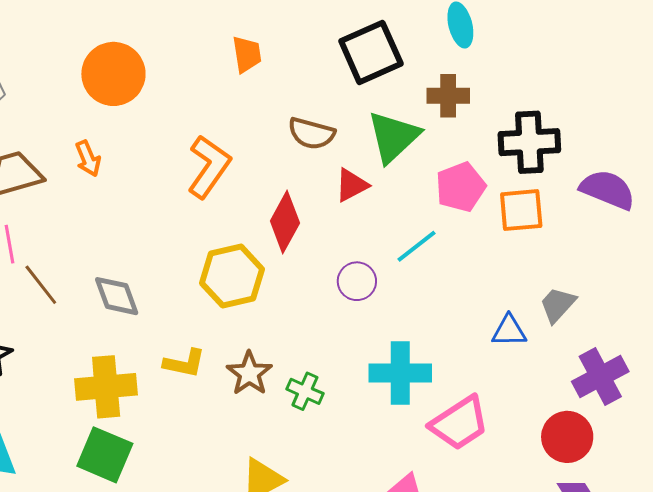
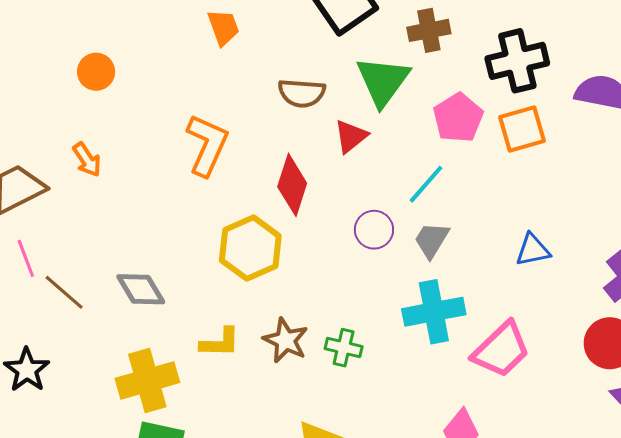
orange circle: (113, 74) -> (96, 72), size x0.6
gray trapezoid: (558, 305) -> (432, 240), moved

